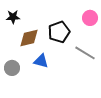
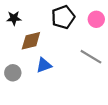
black pentagon: (59, 32) -> (63, 17), moved
blue triangle: (41, 61) -> (44, 65), turned -35

